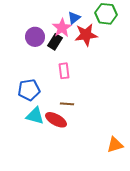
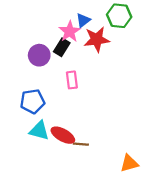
purple circle: (35, 37) -> (39, 55), moved
brown line: (67, 104) -> (81, 144), moved

